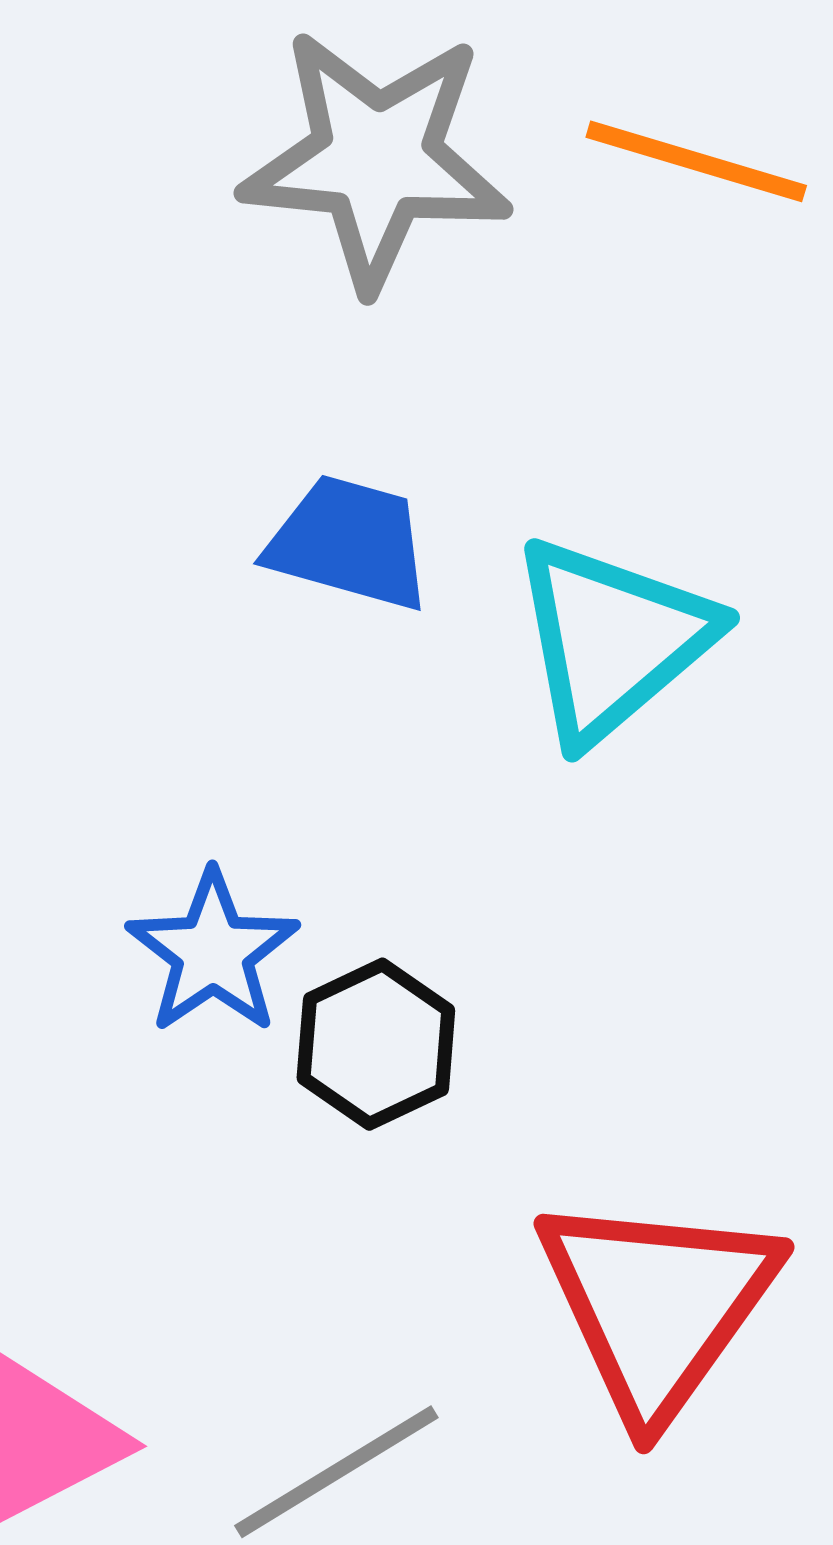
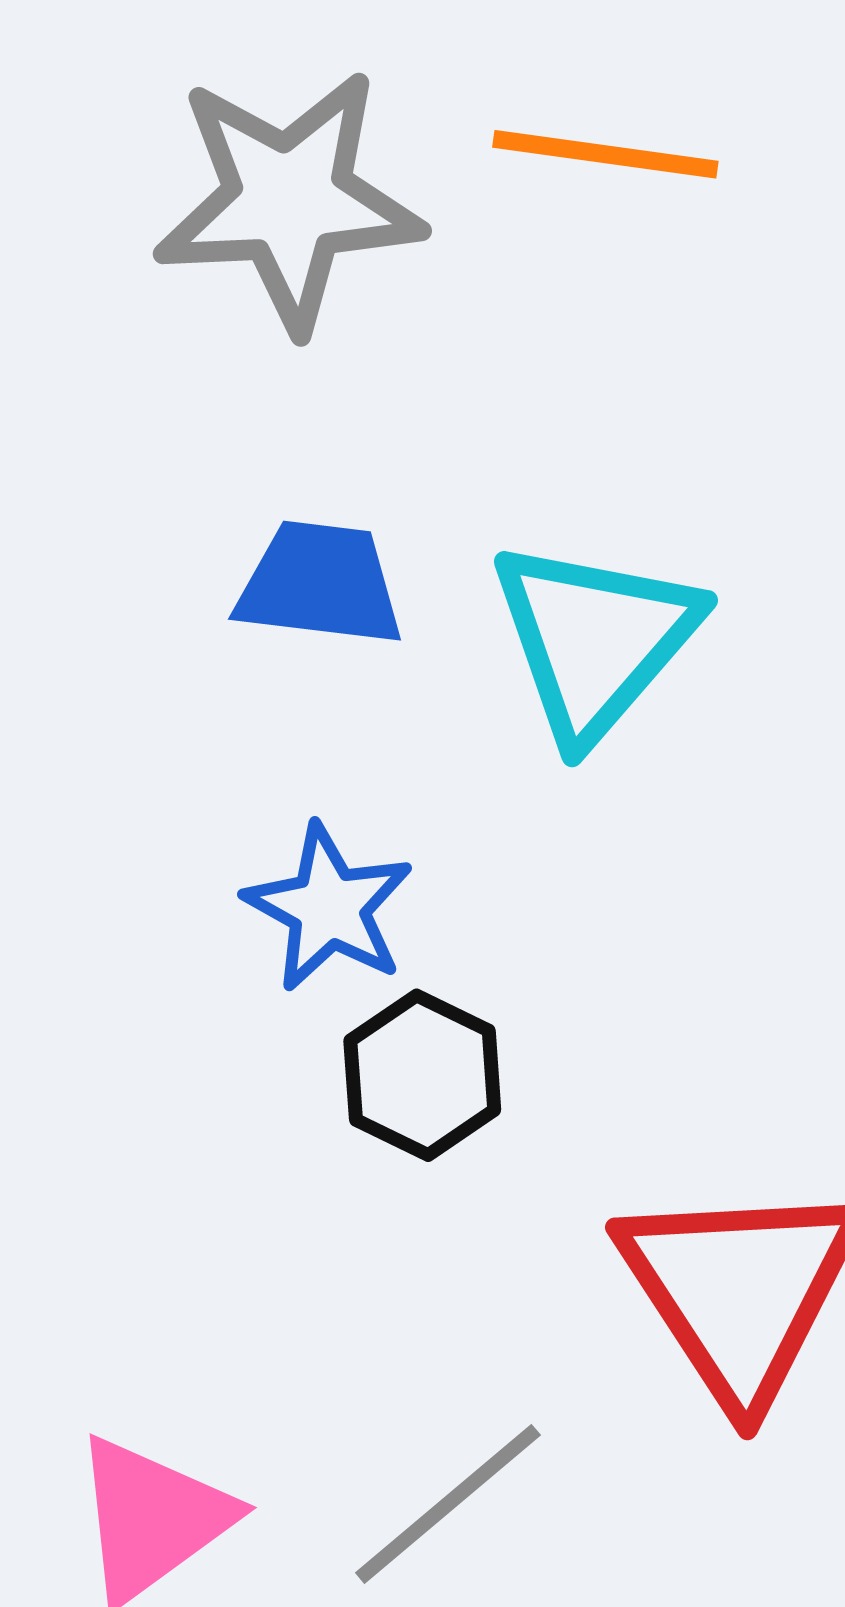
blue star: (213, 952) -> (329, 908), moved

